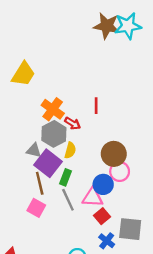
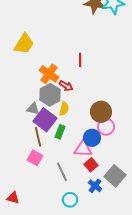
red line: (96, 106) -> (80, 60), moved
gray line: (68, 200) -> (62, 172), moved
gray square: (130, 229) -> (115, 176), turned 35

